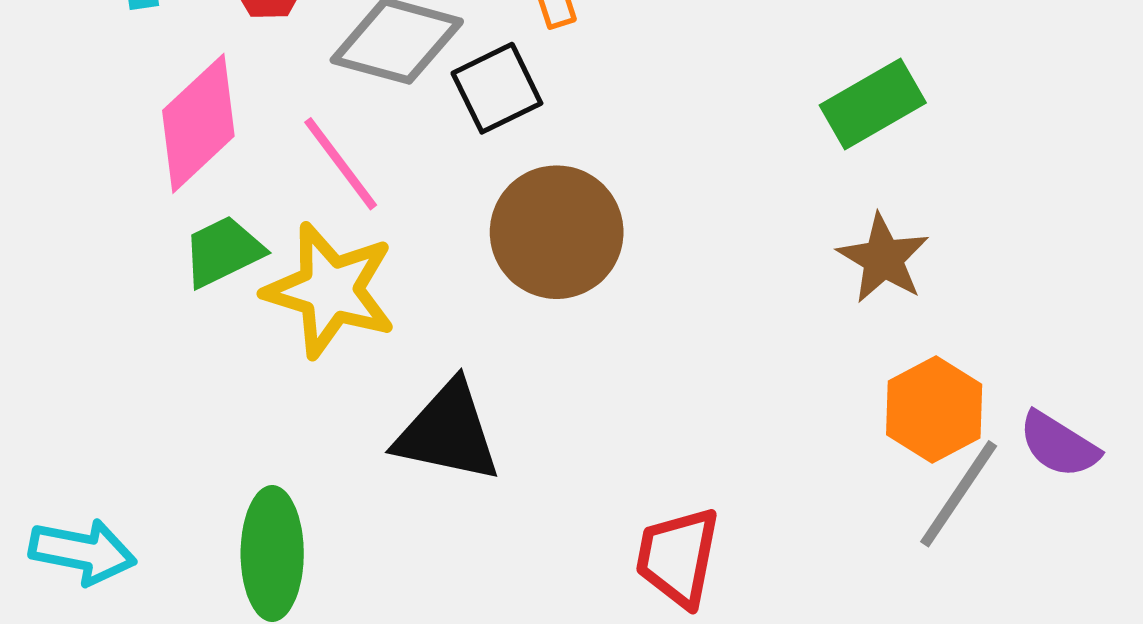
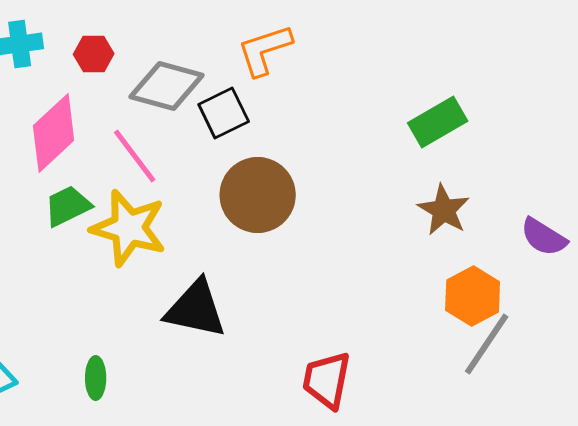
purple semicircle: (1059, 445) -> (544, 237), moved
green ellipse: (272, 554) -> (96, 378), size x0.6

